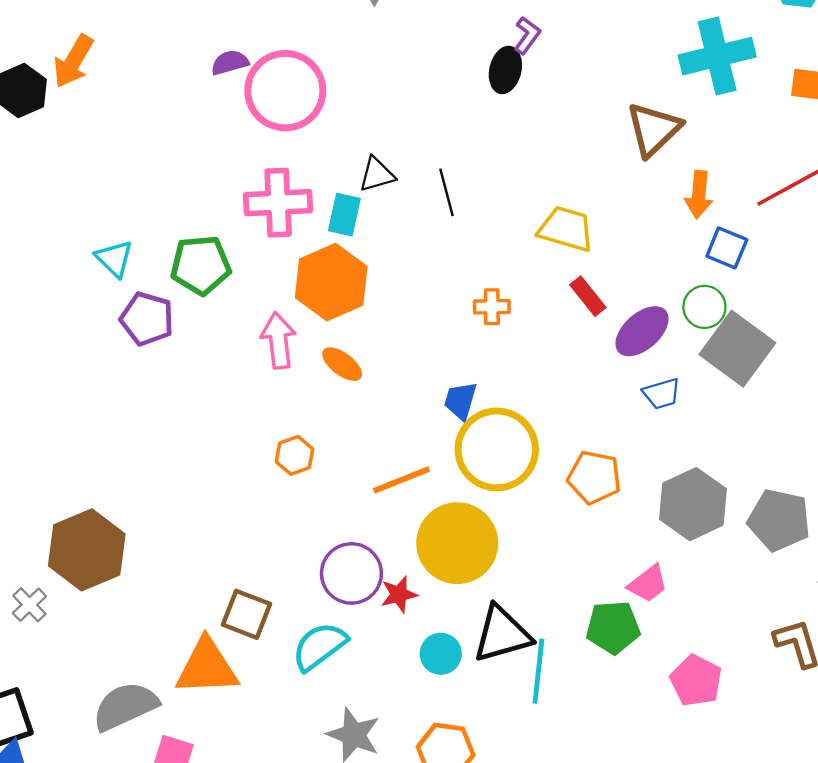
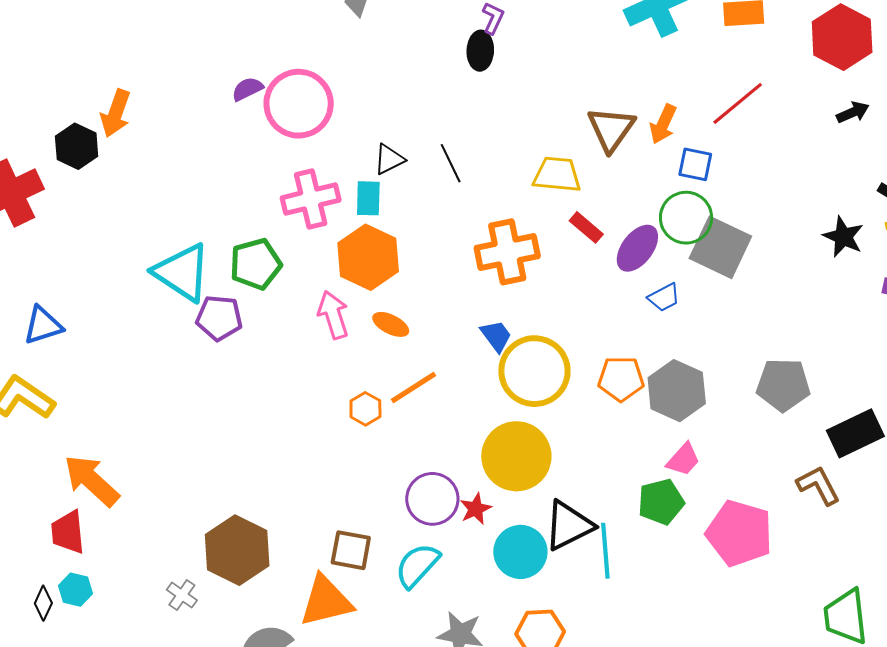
brown triangle: (654, 129) -> (611, 129), moved
orange arrow: (699, 195) -> (663, 124), turned 30
cyan triangle: (114, 258) -> (182, 272), size x1.8
orange cross: (492, 307) -> (507, 252), size x2.0
green circle: (704, 307) -> (686, 218), size x1.4
blue trapezoid: (460, 401) -> (496, 336), turned 138
orange line: (401, 480) -> (414, 387), moved
gray hexagon: (693, 504) -> (677, 391), moved
brown hexagon: (87, 550) -> (237, 550), moved
gray cross: (29, 605) -> (182, 595), moved
cyan circle: (441, 654) -> (520, 552), size x1.5
pink pentagon: (696, 681) -> (739, 533), size x1.5

